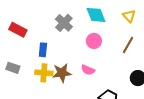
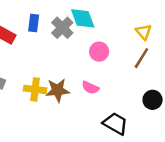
cyan diamond: (96, 15) -> (83, 18), moved
yellow triangle: (129, 16) -> (144, 32), moved
blue rectangle: (43, 50) -> (34, 23), moved

